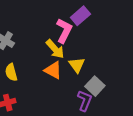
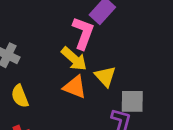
gray square: (95, 86) -> (132, 101), turned -36

